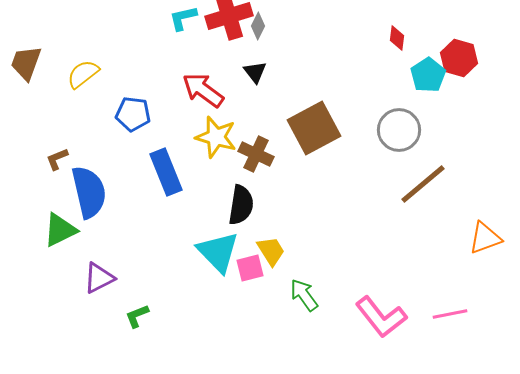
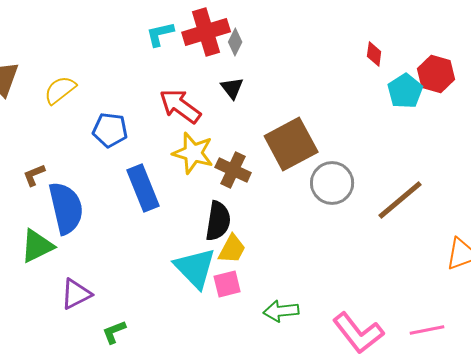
gray circle: (399, 130) -> (332, 183), moved
yellow trapezoid: (271, 251) -> (232, 249), moved, turned 60
green arrow: (304, 295) -> (281, 311), turned -60

